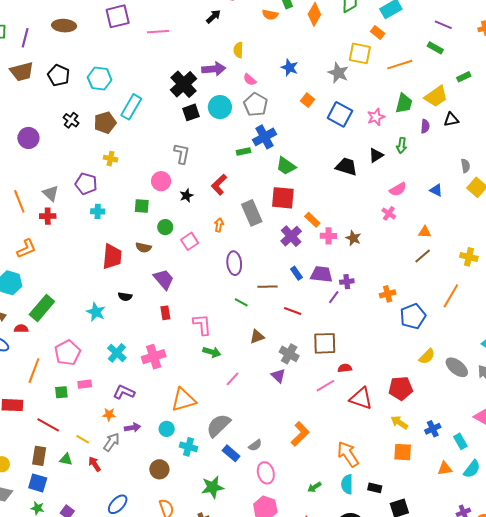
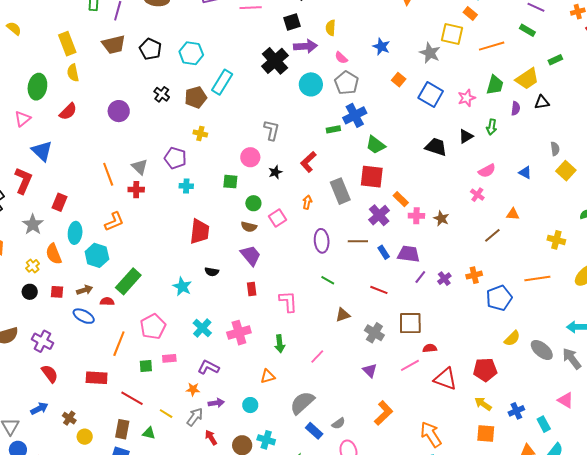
black square: (191, 112) -> (292, 22), moved
brown semicircle: (143, 247) -> (249, 227), moved
brown line: (423, 256) -> (492, 235), moved
purple cross: (347, 282) -> (444, 279), moved, turned -32
brown line: (268, 287) -> (358, 241), moved
orange line: (451, 296) -> (537, 279), turned 50
green arrow: (212, 352) -> (280, 344), moved, turned 66
purple triangle: (278, 376) -> (370, 371), moved
orange triangle: (183, 400) -> (268, 376), size x0.6
cyan cross: (189, 447) -> (266, 440), moved
red arrow: (95, 464) -> (211, 438), moved

